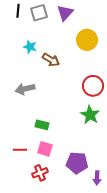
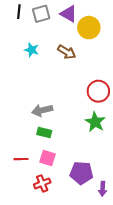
purple triangle: (65, 13) -> (69, 14), turned -42
yellow circle: (87, 40) -> (89, 28), moved
brown arrow: (51, 60) -> (67, 52), moved
gray arrow: (25, 89) -> (42, 110), moved

